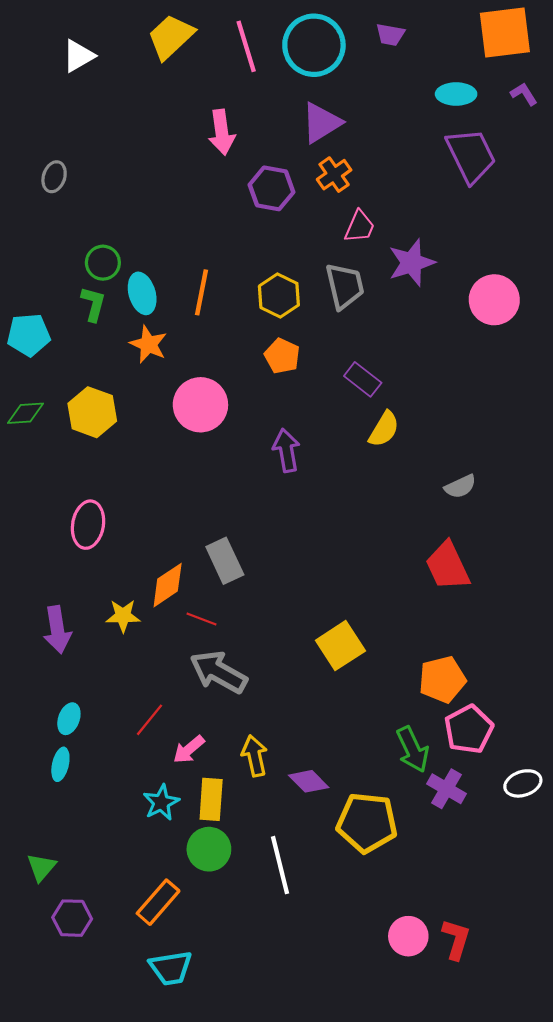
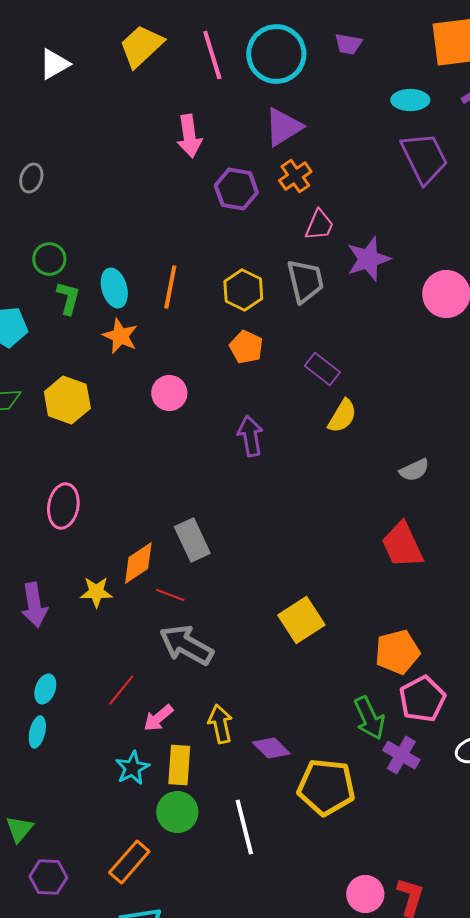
green circle: (103, 263) -> (49, 259), moved
pink circle: (200, 405) -> (169, 393), size x0.7

